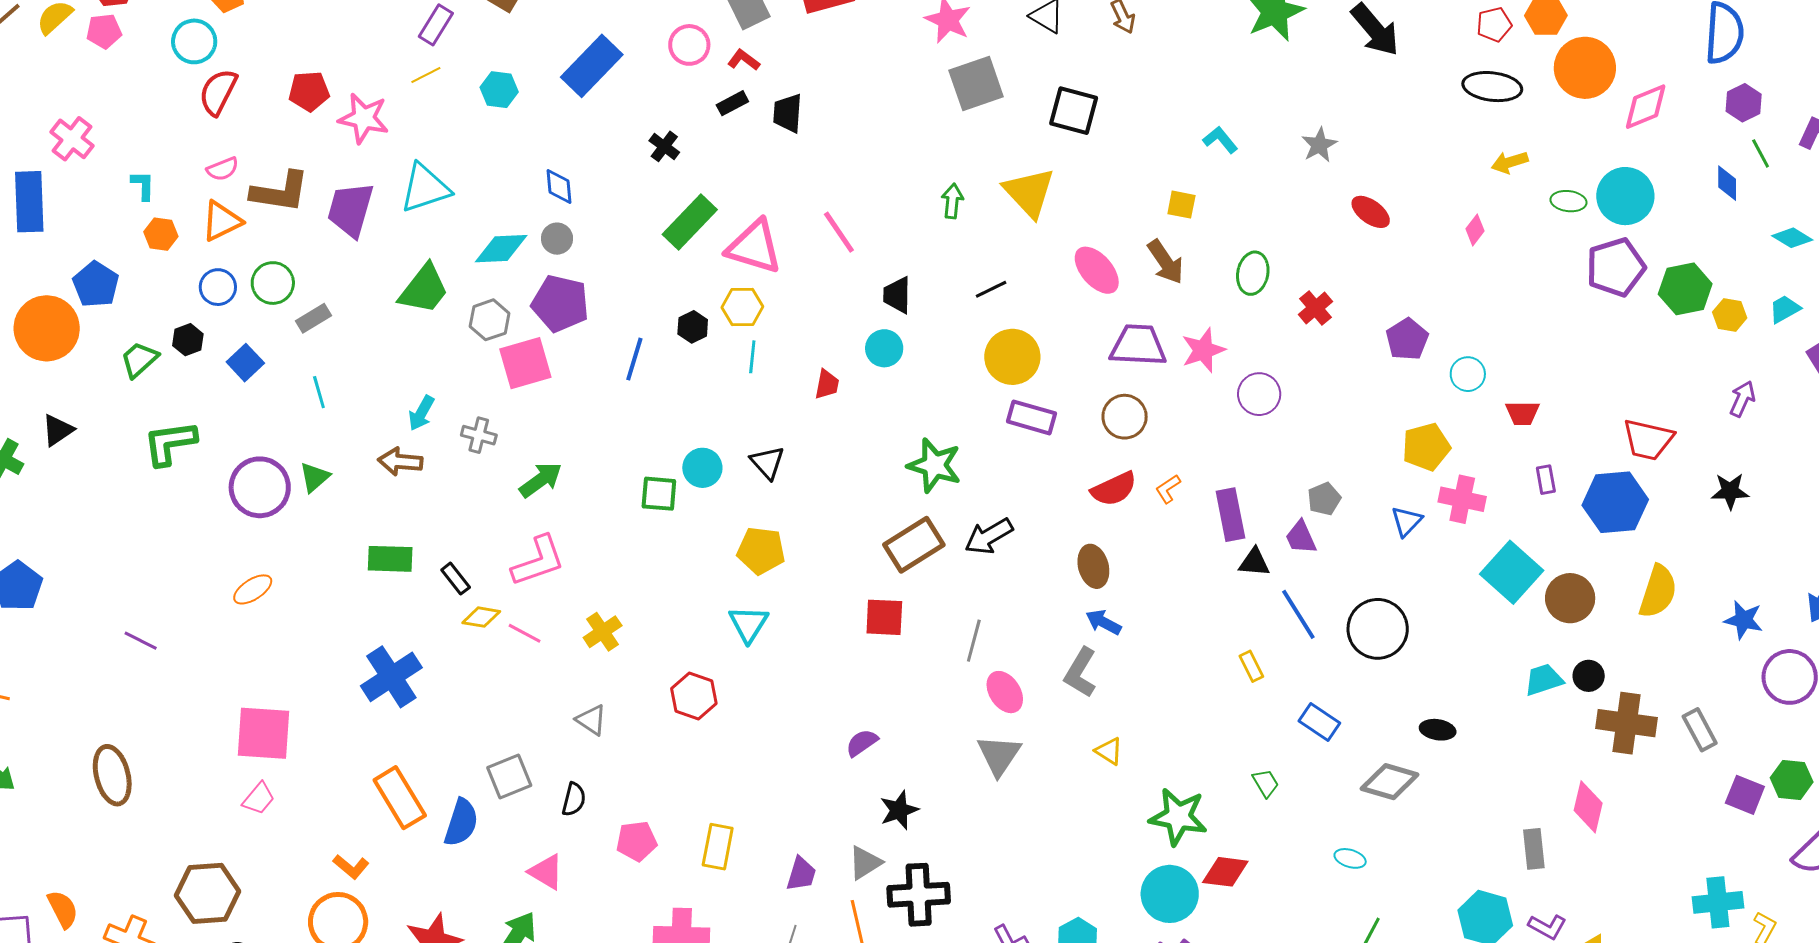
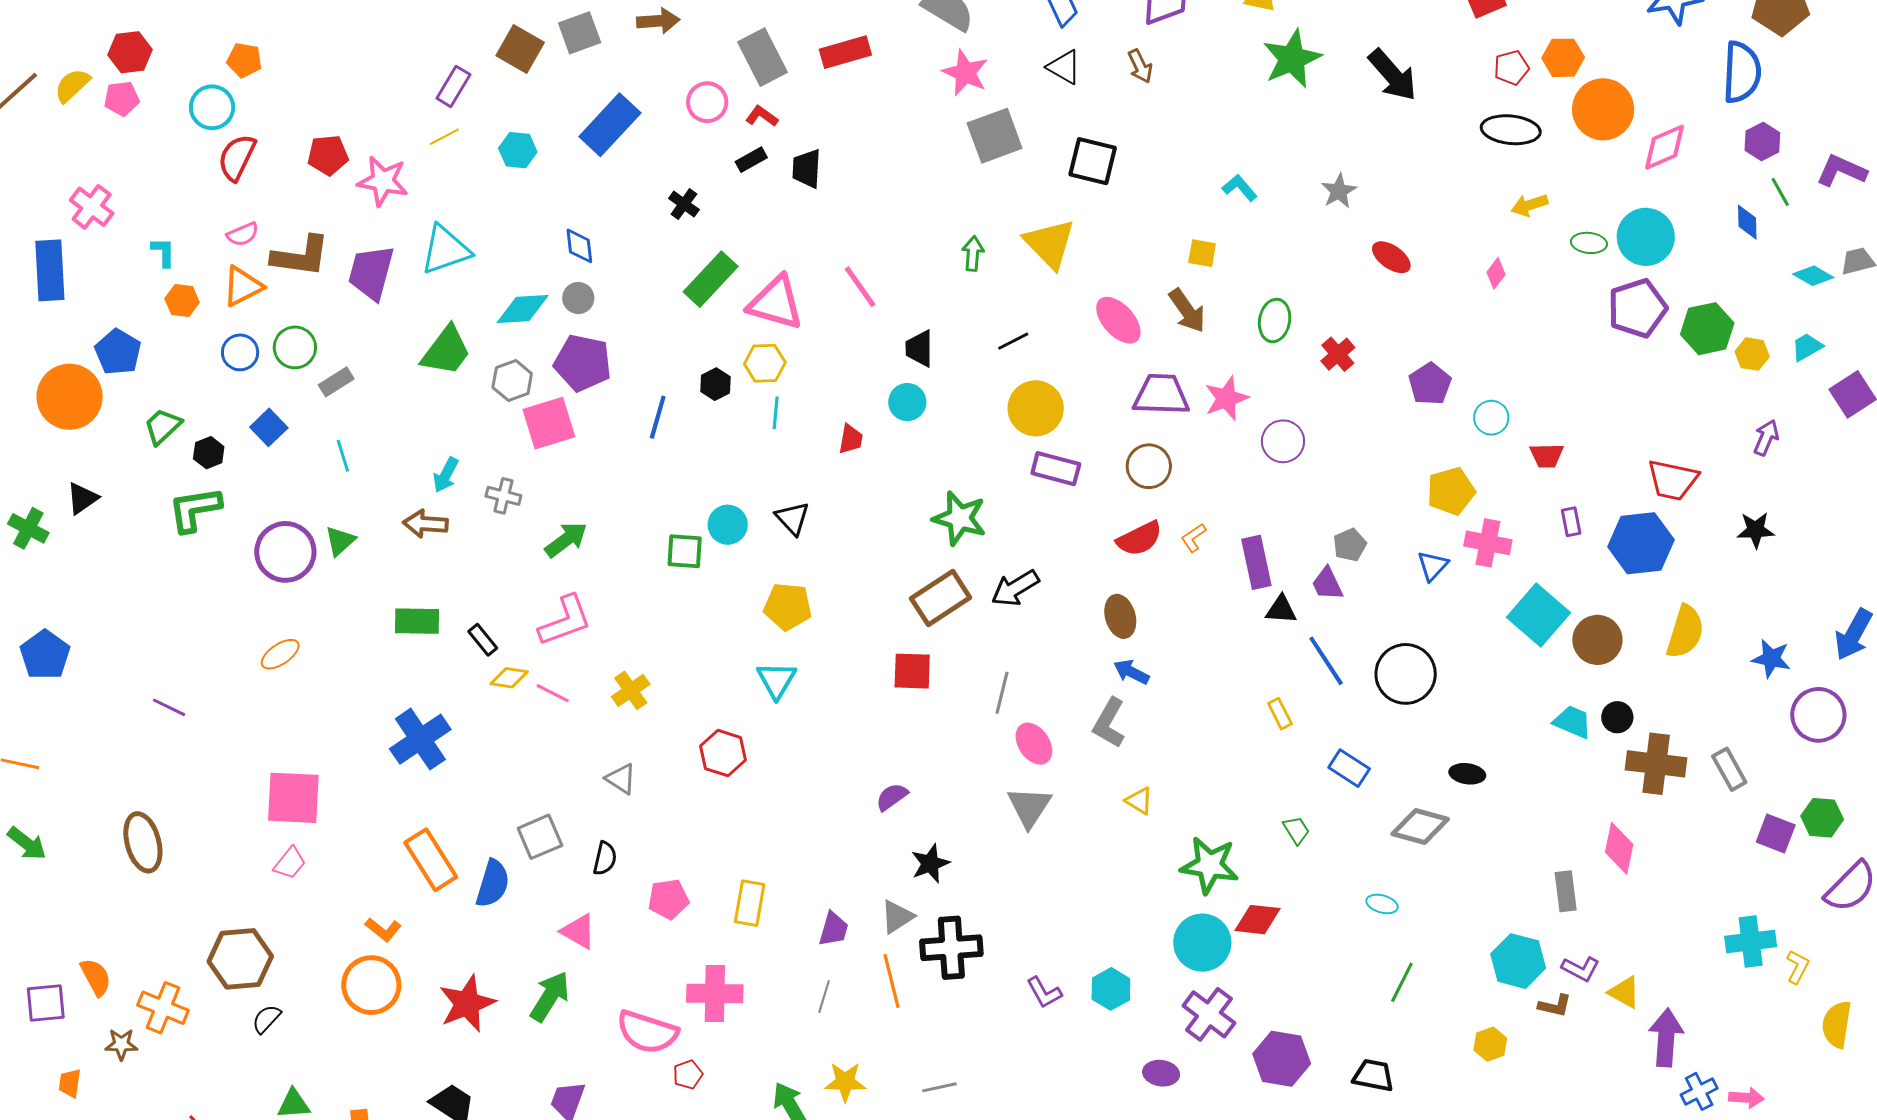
black hexagon: (188, 340) -> (209, 453), moved
cyan trapezoid: (1544, 680) -> (1572, 722), turned 42

